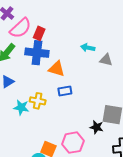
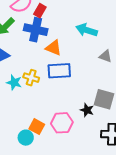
cyan arrow: (88, 48) -> (87, 30), size x1.5
gray triangle: (106, 60) -> (105, 56), moved
blue rectangle: (65, 91) -> (59, 71), size x1.6

